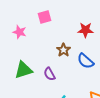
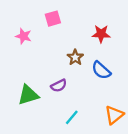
green triangle: (24, 70) -> (28, 95), moved
purple semicircle: (50, 74) -> (59, 86), turned -88

